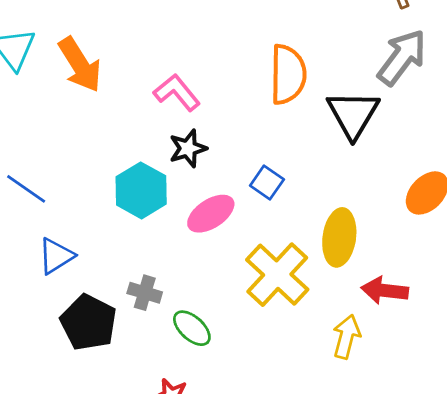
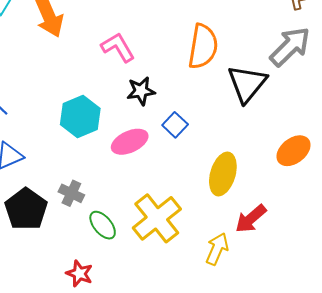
black star: (188, 148) -> (141, 91), moved
yellow cross: (277, 275) -> (157, 218), moved
red arrow: (385, 290) -> (251, 219), turned -56

